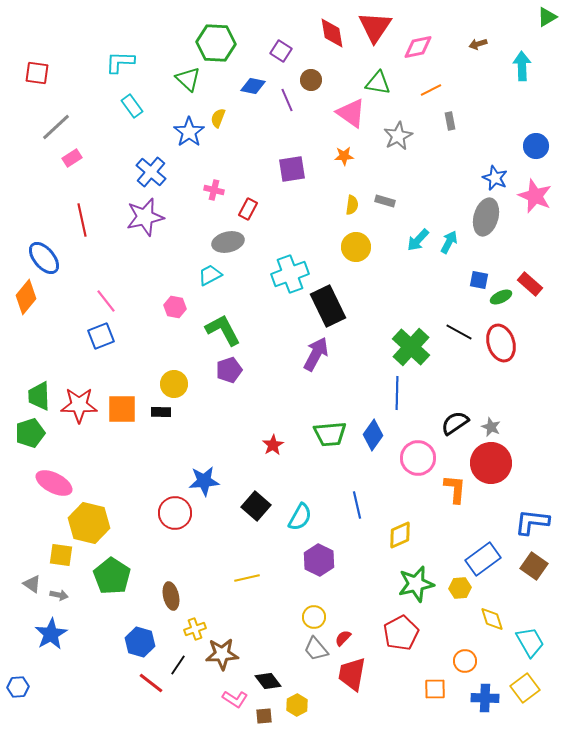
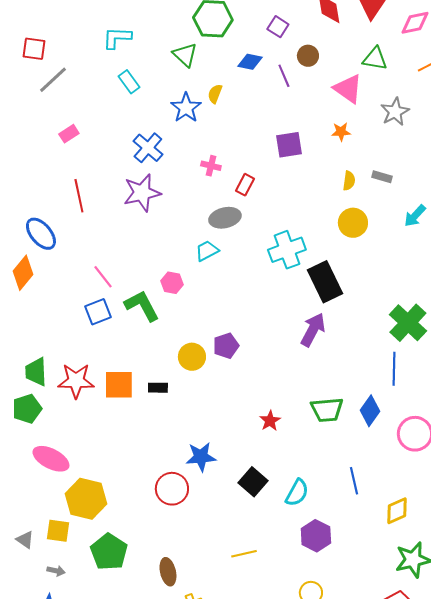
gray line: (56, 127) -> (53, 80), moved
green L-shape: (223, 330) -> (142, 306), moved
yellow circle: (174, 384) -> (192, 357), moved
gray triangle: (32, 584) -> (25, 540), moved

